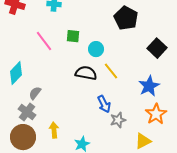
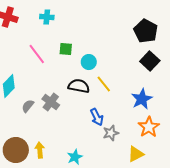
black pentagon: (126, 18) -> (146, 31), moved
gray cross: (27, 112) -> (51, 102), moved
yellow arrow: (54, 130) -> (40, 150), moved

